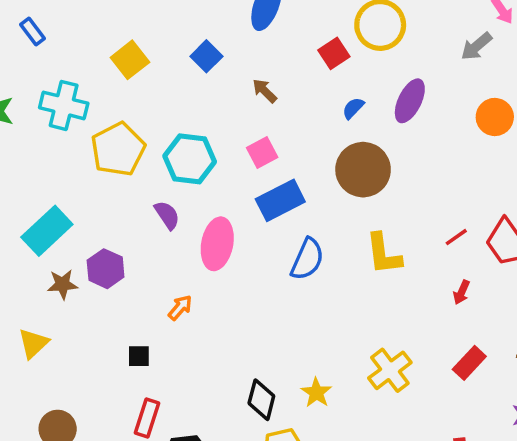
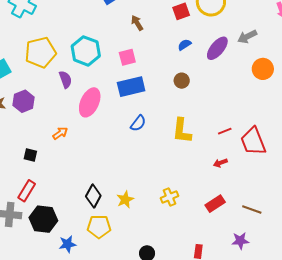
gray arrow: (476, 46) -> (247, 37), moved
yellow pentagon: (118, 149) -> (40, 52), moved
brown circle: (363, 170) -> (182, 81), size x0.5
blue semicircle: (307, 259) -> (138, 123), size x0.7
red arrow: (462, 292) -> (220, 163), turned 32
yellow cross: (390, 370) -> (170, 197), size x0.7

